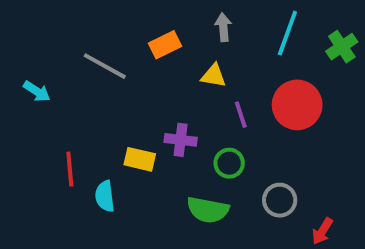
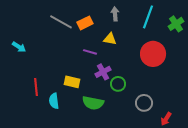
gray line: (105, 66) -> (61, 22), moved
purple line: (241, 115) -> (90, 52), moved, turned -56
purple cross: (181, 140) -> (103, 72), moved, turned -35
green semicircle: (208, 210) -> (93, 103), moved

